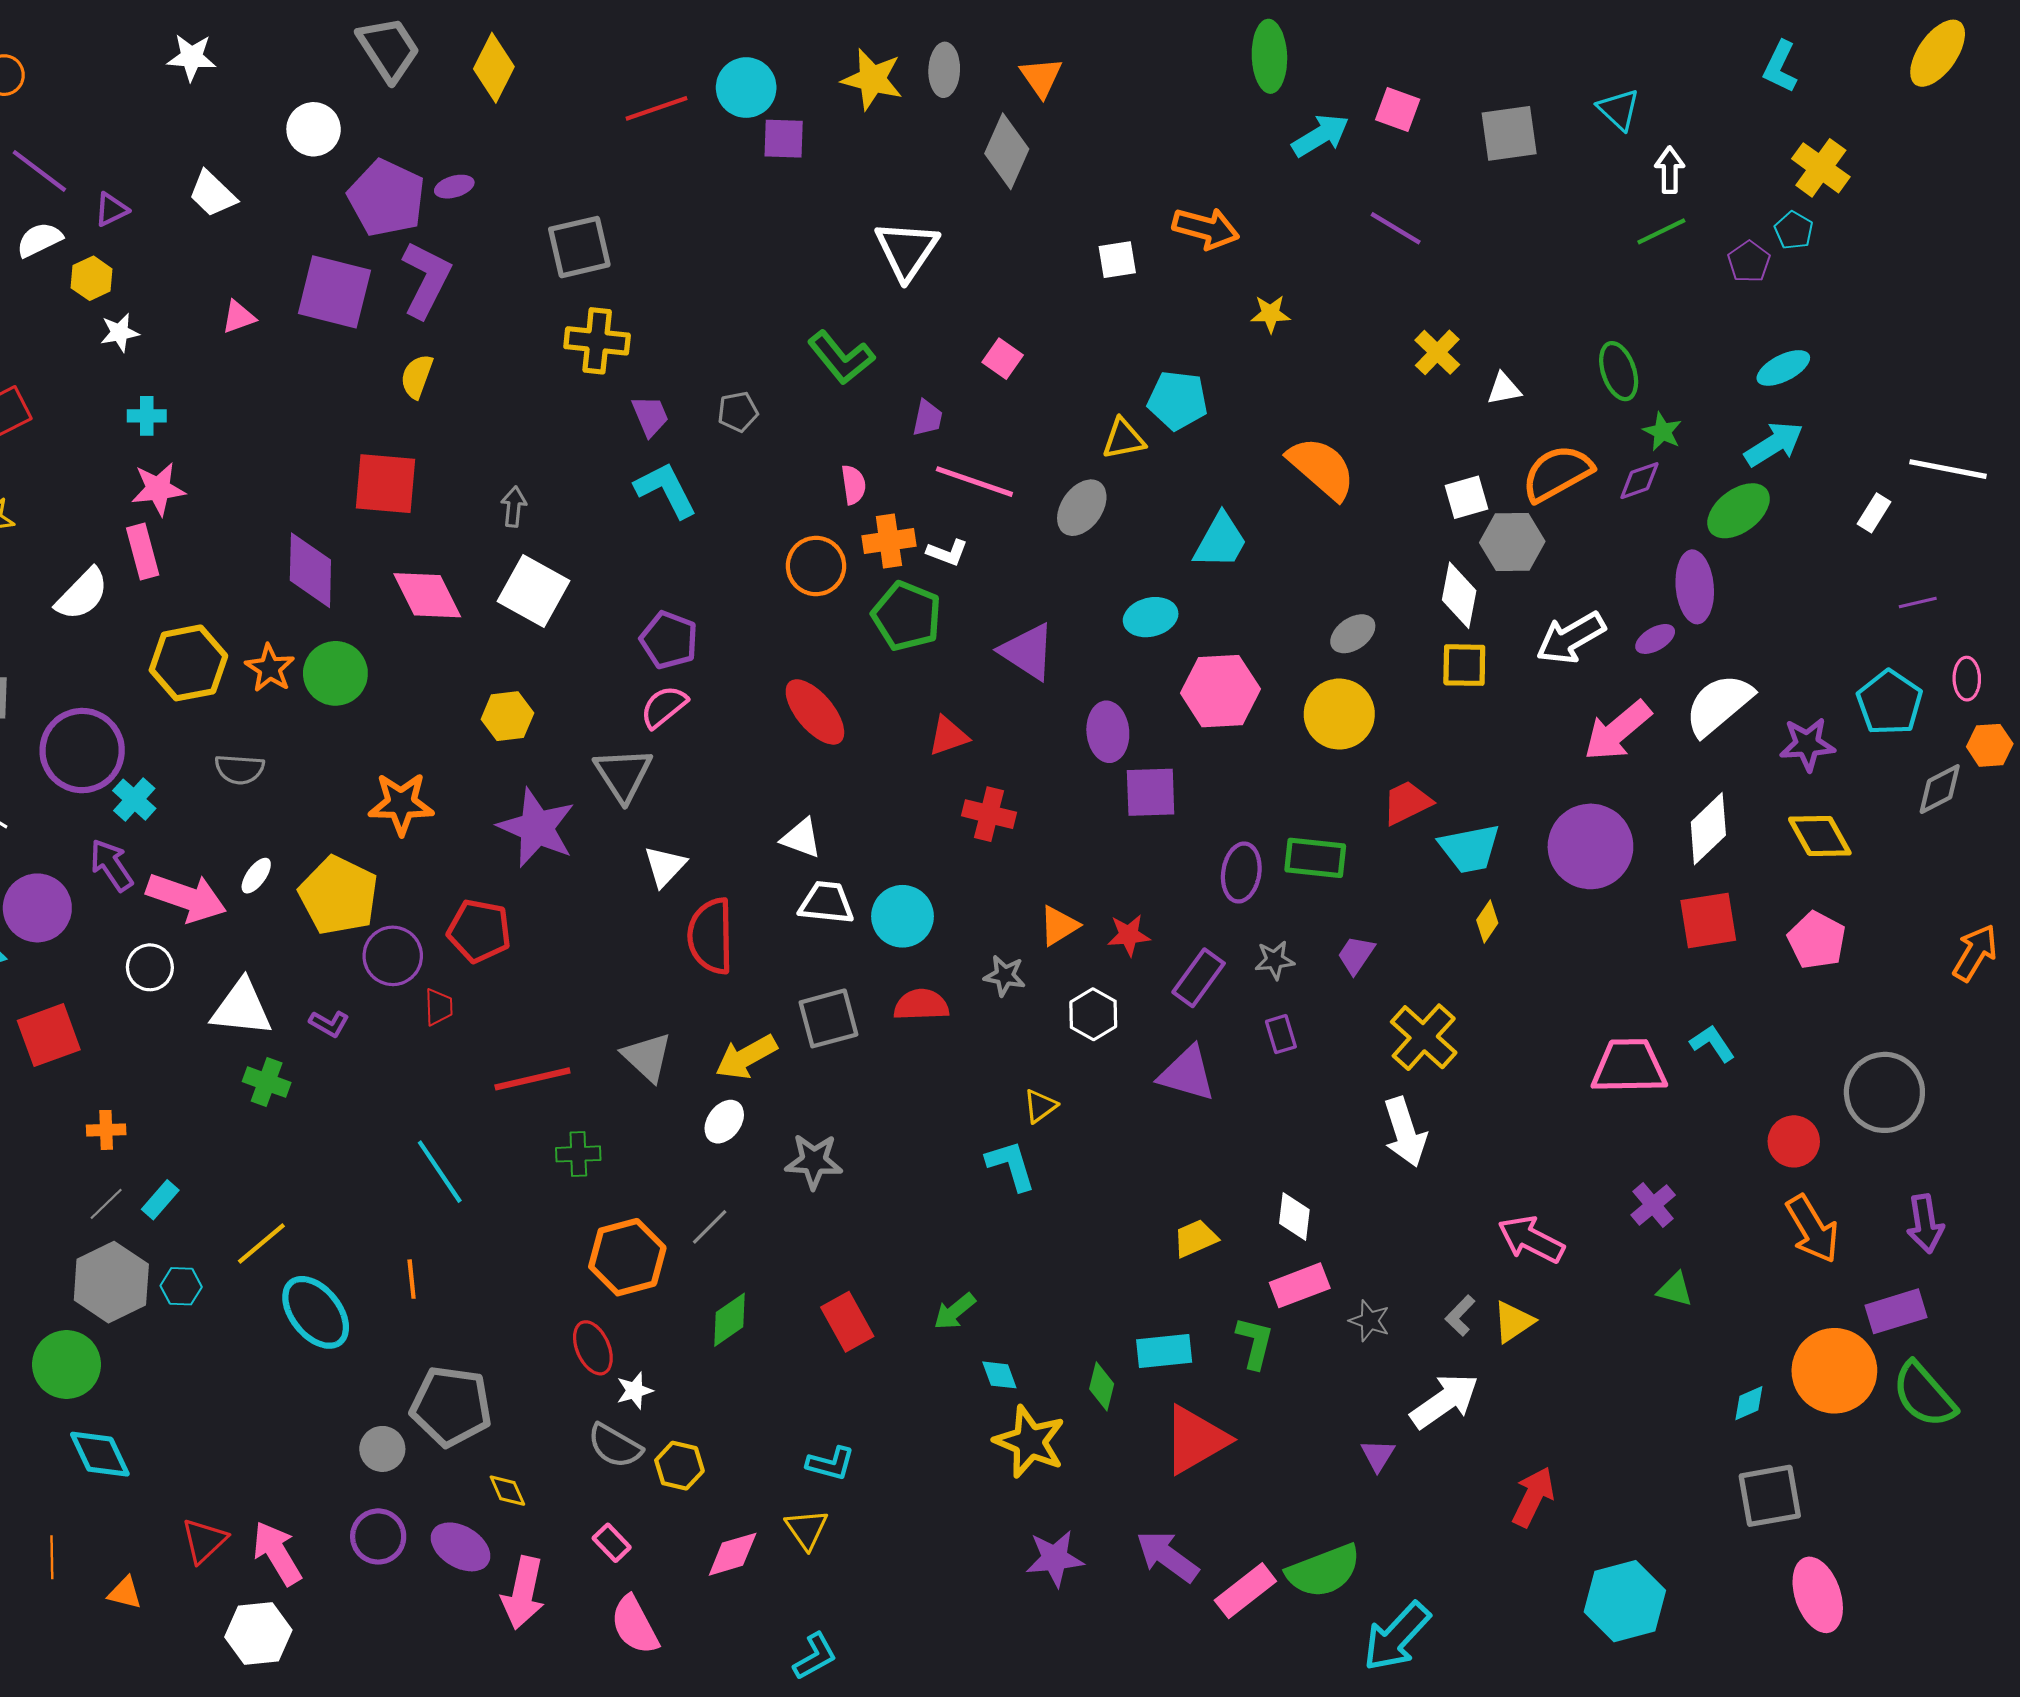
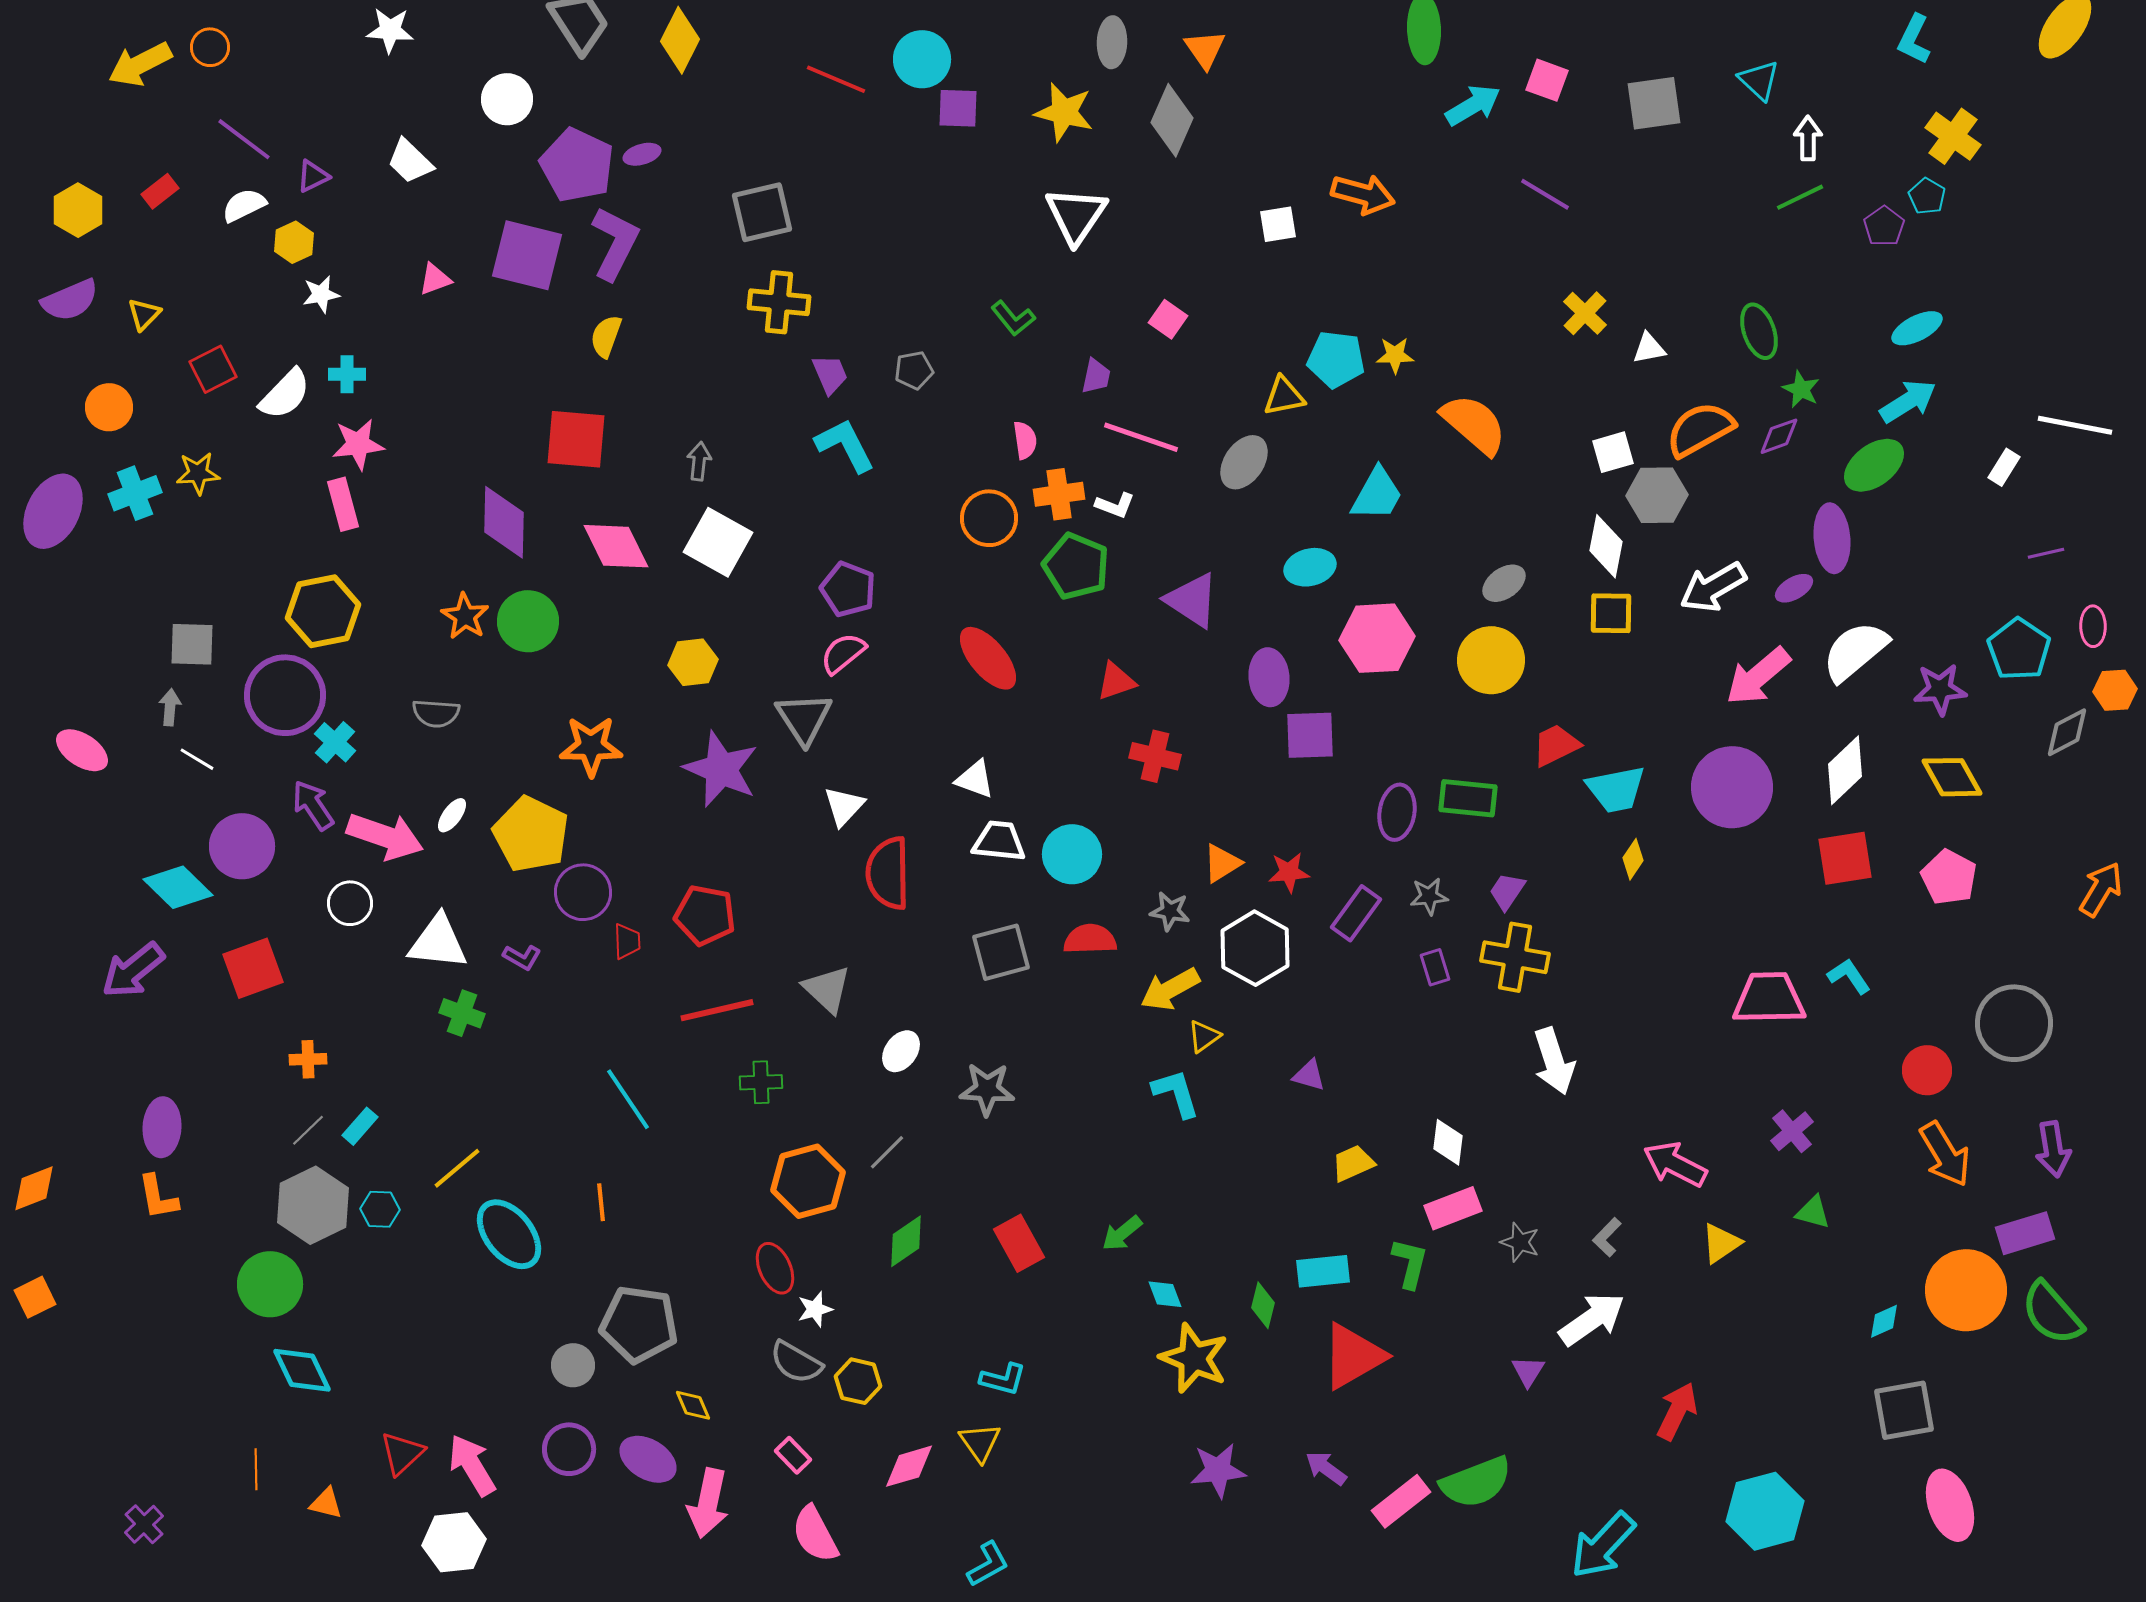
yellow star: (872, 79) -> (1064, 112), moved
red line: (656, 108) -> (836, 79), turned 42
yellow star: (1270, 314) -> (1395, 355), moved
green L-shape: (841, 358) -> (1013, 318), size x0.7
white semicircle: (82, 594) -> (285, 394), moved
yellow hexagon: (188, 663) -> (323, 611), moved
red pentagon: (479, 931) -> (705, 915), moved
white hexagon: (1093, 1014) -> (1255, 948), size x1.5
yellow cross: (1424, 1037) -> (1515, 957), moved, turned -32
yellow arrow: (746, 1057) -> (1170, 989), moved
purple triangle: (1187, 1074) -> (1309, 1075), moved, size x0.6
yellow triangle: (1513, 1322) -> (1721, 1243), moved
purple arrow: (1167, 1556) -> (1326, 1468), size x0.7
cyan arrow: (1397, 1637) -> (1603, 1545), moved

